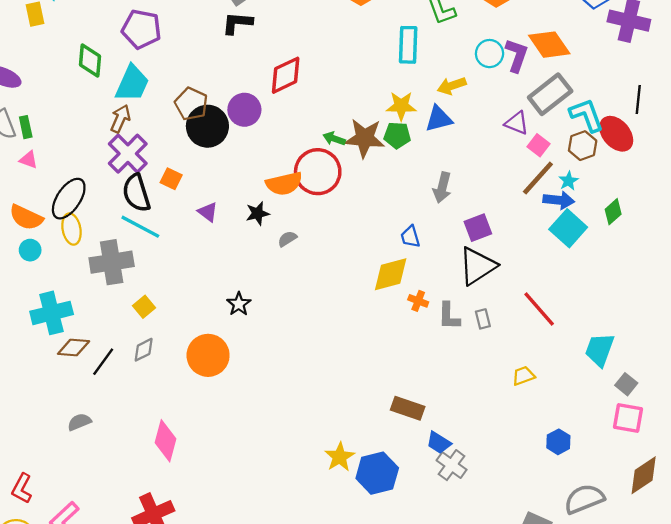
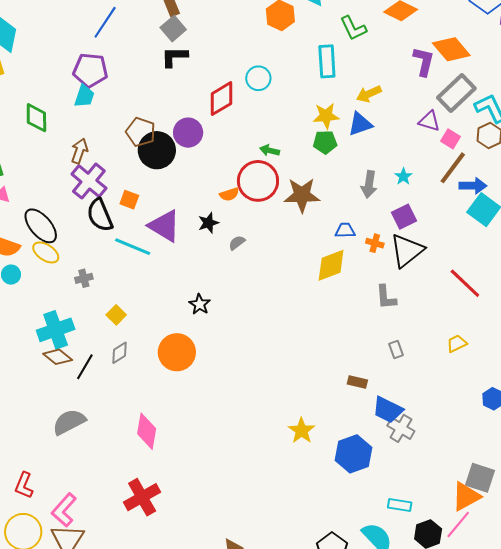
cyan circle: (490, 54) -> (258, 78), moved
green diamond: (90, 61) -> (36, 118), moved
cyan trapezoid: (132, 83) -> (84, 96), moved, size x0.7
brown star: (365, 138) -> (302, 195), moved
cyan star: (568, 181) -> (403, 176), moved
orange semicircle: (284, 184) -> (229, 194), size x0.6
black ellipse: (69, 199) -> (41, 226), turned -69
purple triangle: (208, 212) -> (164, 226), size x1.8
cyan line: (140, 227) -> (133, 247), moved
yellow ellipse: (72, 229) -> (46, 252), turned -40
blue trapezoid: (410, 237) -> (345, 230), turned 110
gray cross: (112, 262) -> (84, 278), size x0.5
orange cross: (418, 301) -> (375, 243), moved
cyan cross: (52, 313) -> (56, 330), moved
gray rectangle: (483, 319) -> (396, 349), moved
brown diamond: (74, 348) -> (58, 357), turned 40
brown rectangle: (408, 408) -> (357, 382), size x0.7
gray semicircle: (79, 422) -> (69, 422), size x1.6
blue trapezoid: (439, 443) -> (388, 410), size x1.4
blue hexagon: (377, 473) -> (354, 454), moved

